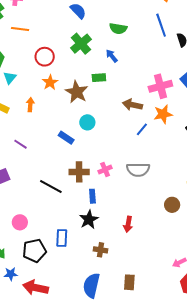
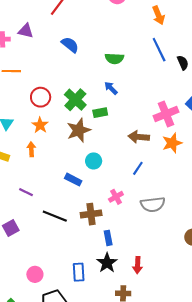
green cross: (81, 44) -> (75, 100), moved
orange star: (50, 82) -> (40, 125), moved
brown star: (77, 92) -> (79, 130), turned 30
blue line: (142, 129) -> (138, 168), moved
pink cross: (105, 169) -> (116, 197), moved
black line: (51, 187) -> (55, 216), moved
red arrow: (128, 224) -> (138, 265), moved
blue rectangle: (62, 238) -> (79, 272), moved

